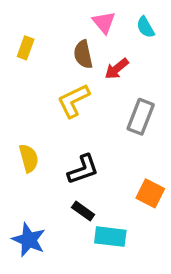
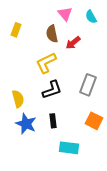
gray rectangle: (141, 117) -> (88, 85), moved
black L-shape: (83, 169) -> (52, 90), moved
black rectangle: (83, 211) -> (53, 121), moved, turned 48
blue star: (29, 240) -> (26, 124), moved

